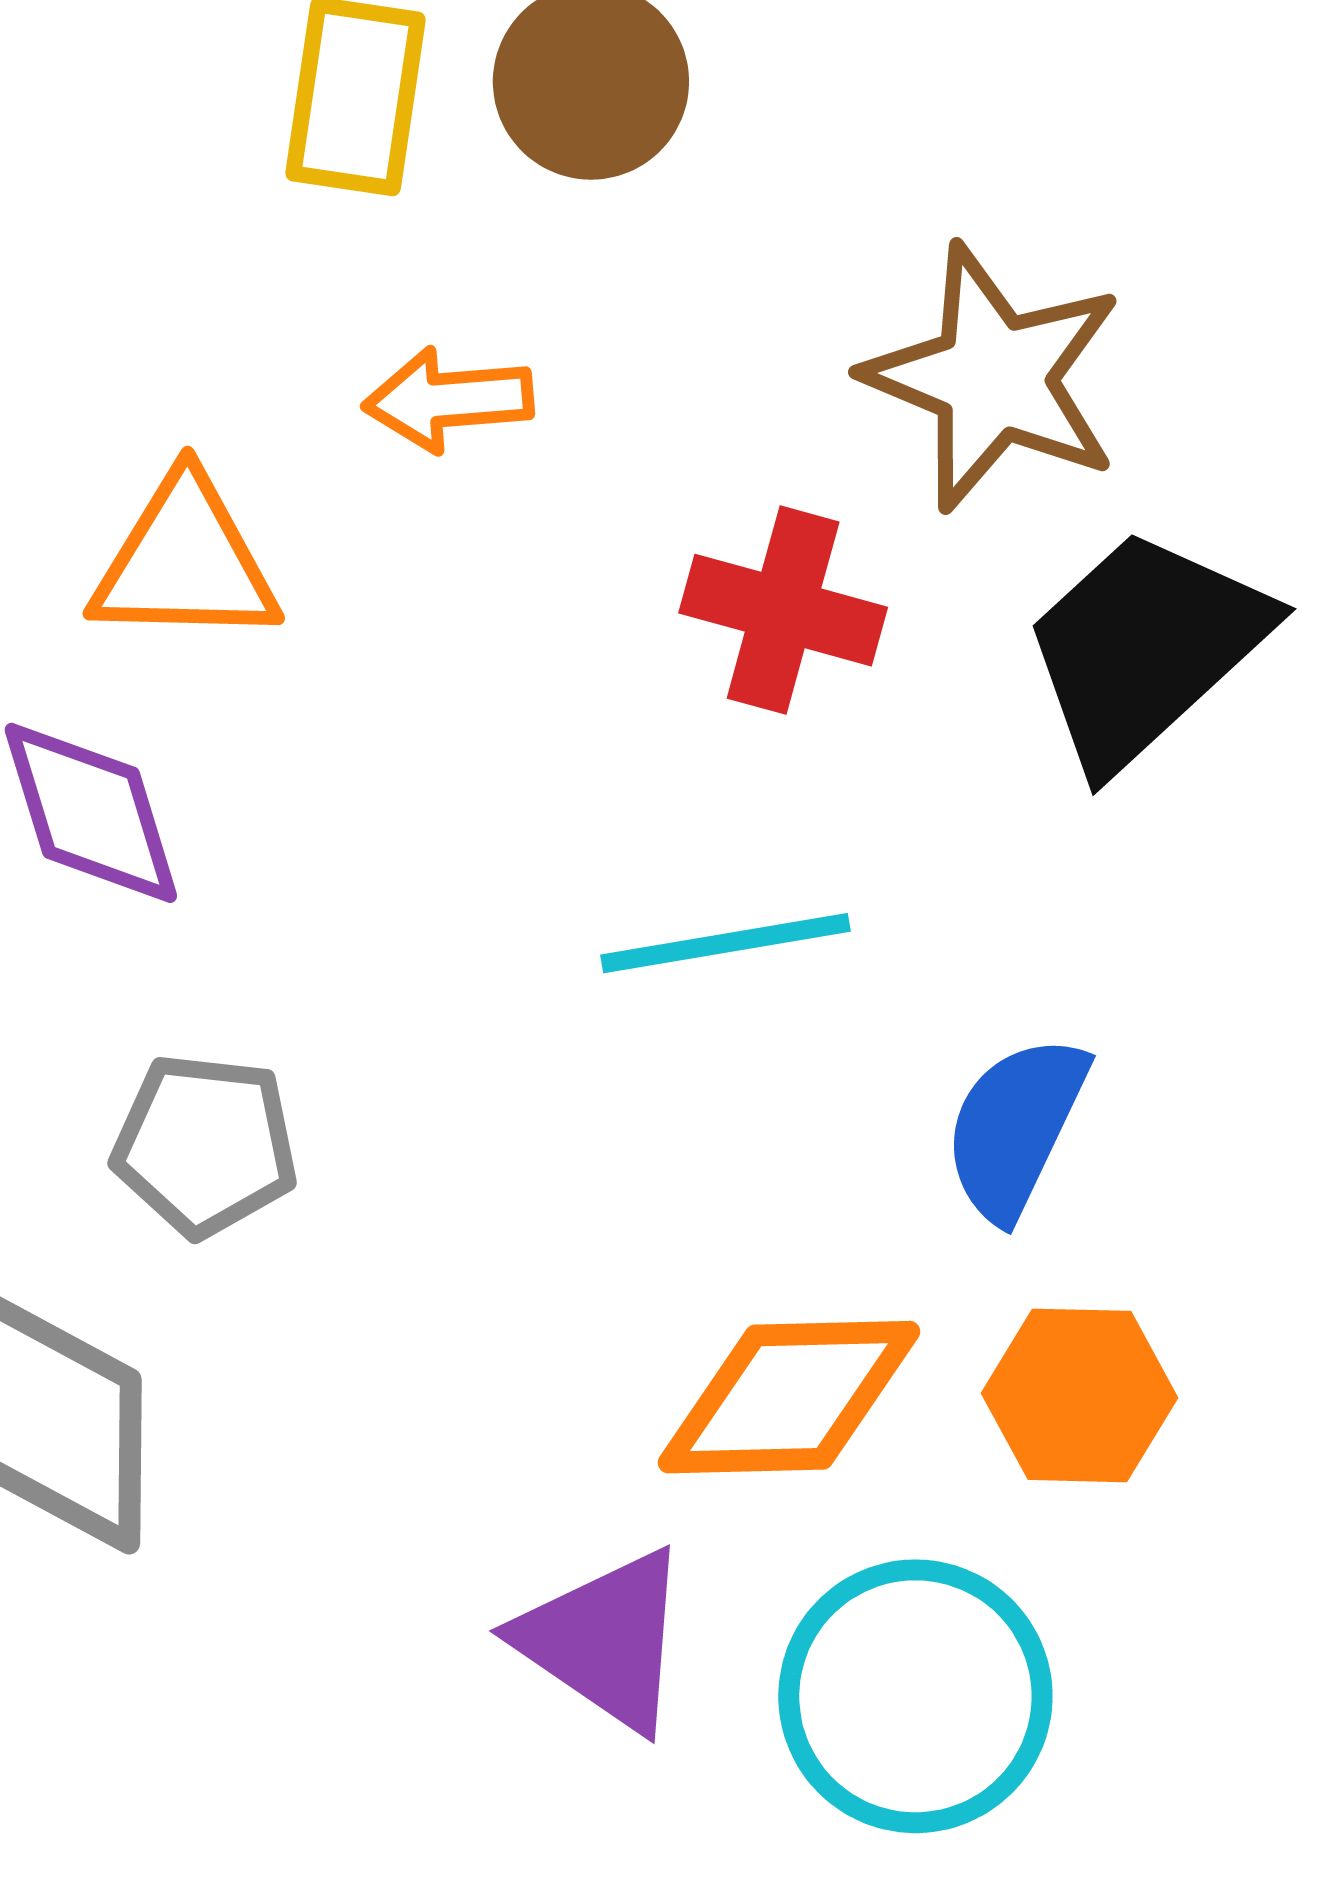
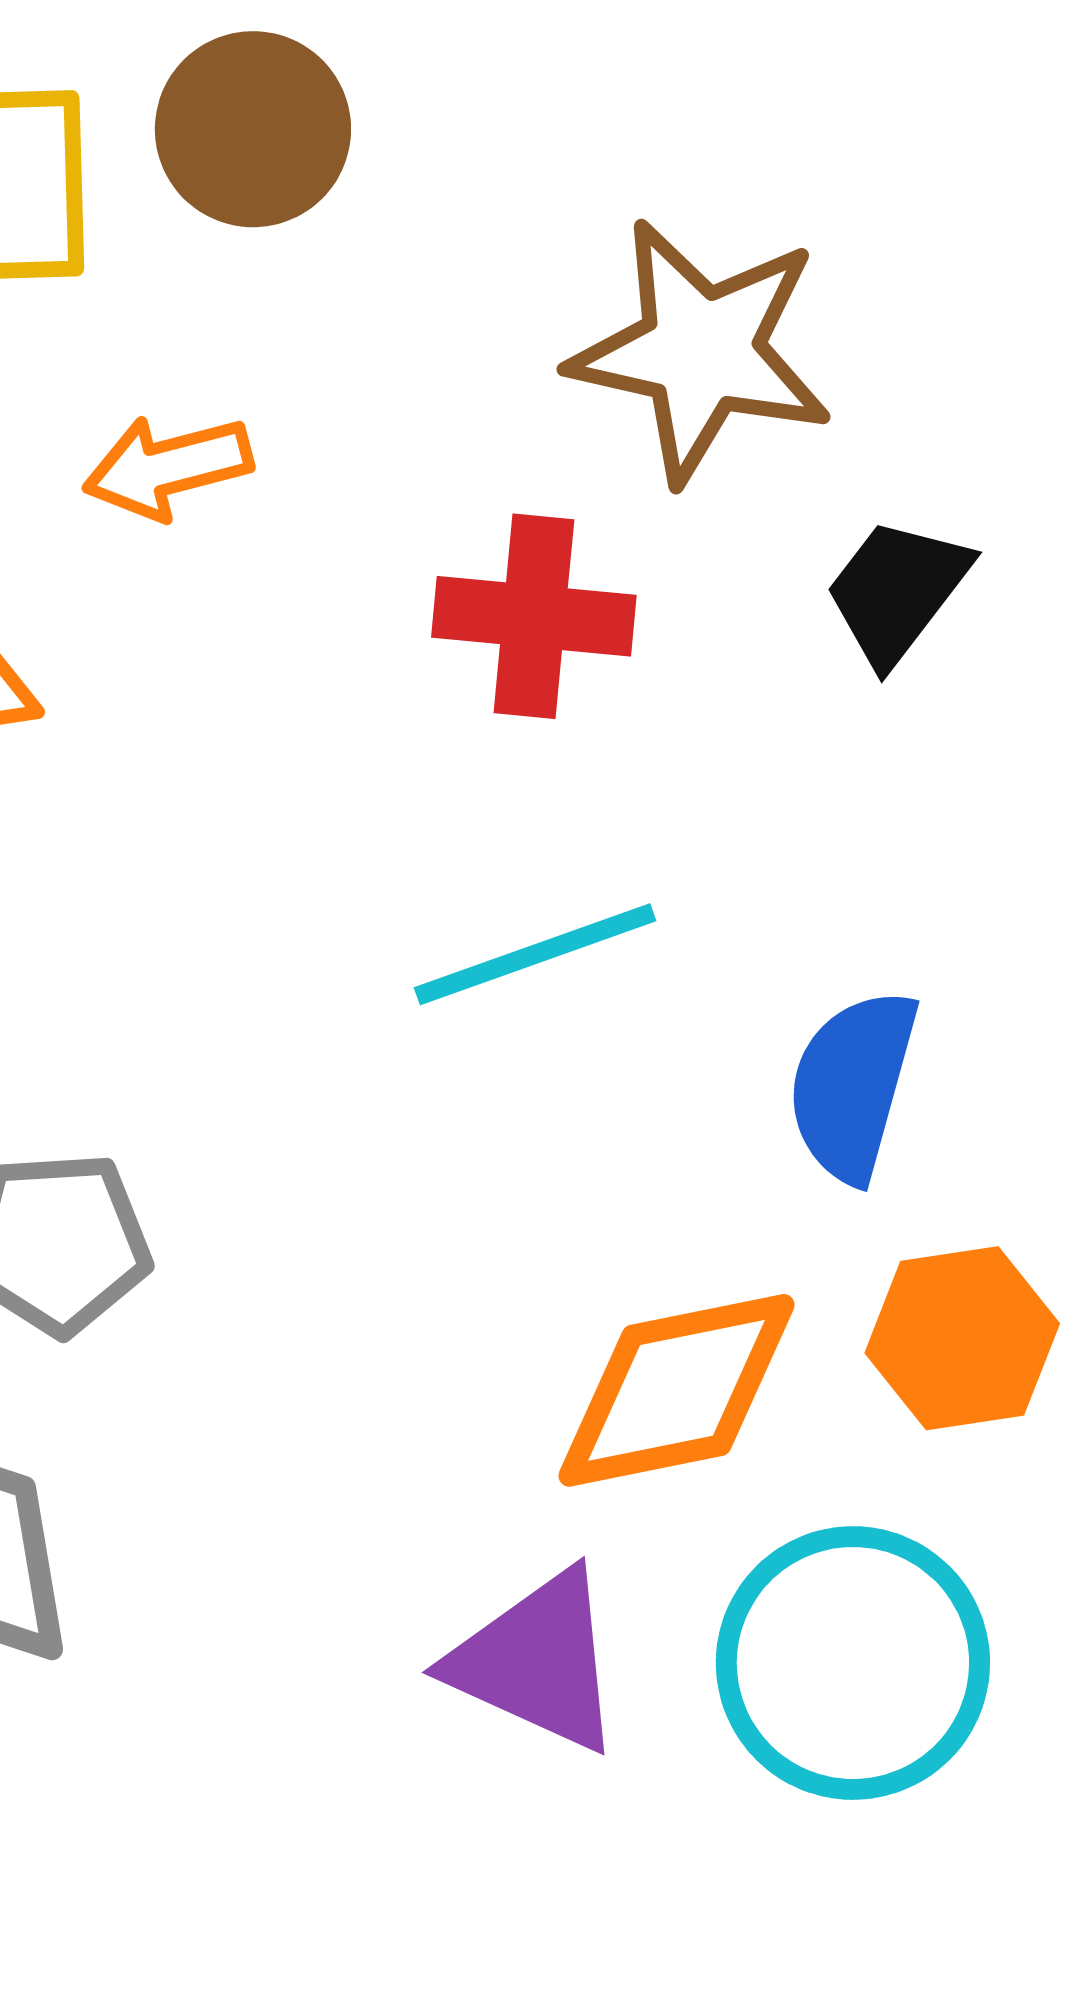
black trapezoid: (1145, 648) -> (897, 591), size x0.6

